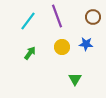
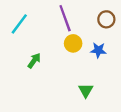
cyan line: (28, 21) -> (19, 24), moved
yellow circle: (62, 47) -> (73, 43), moved

